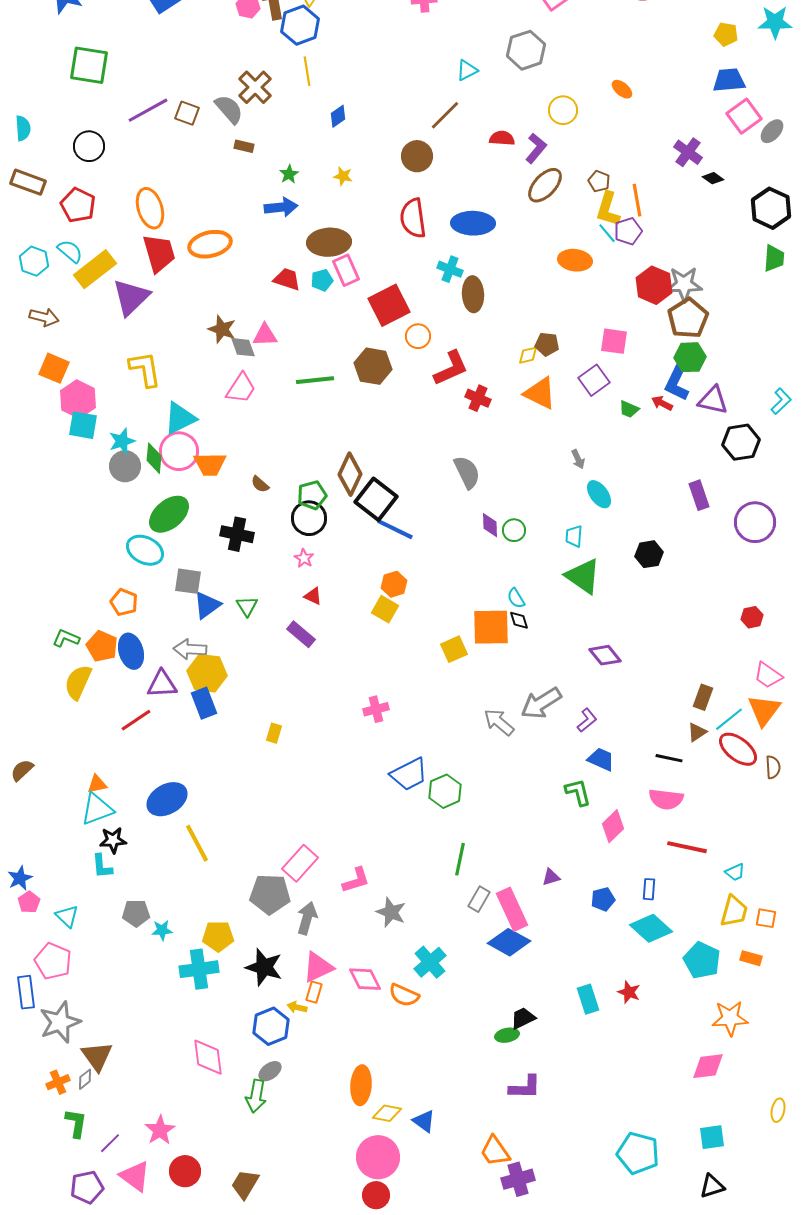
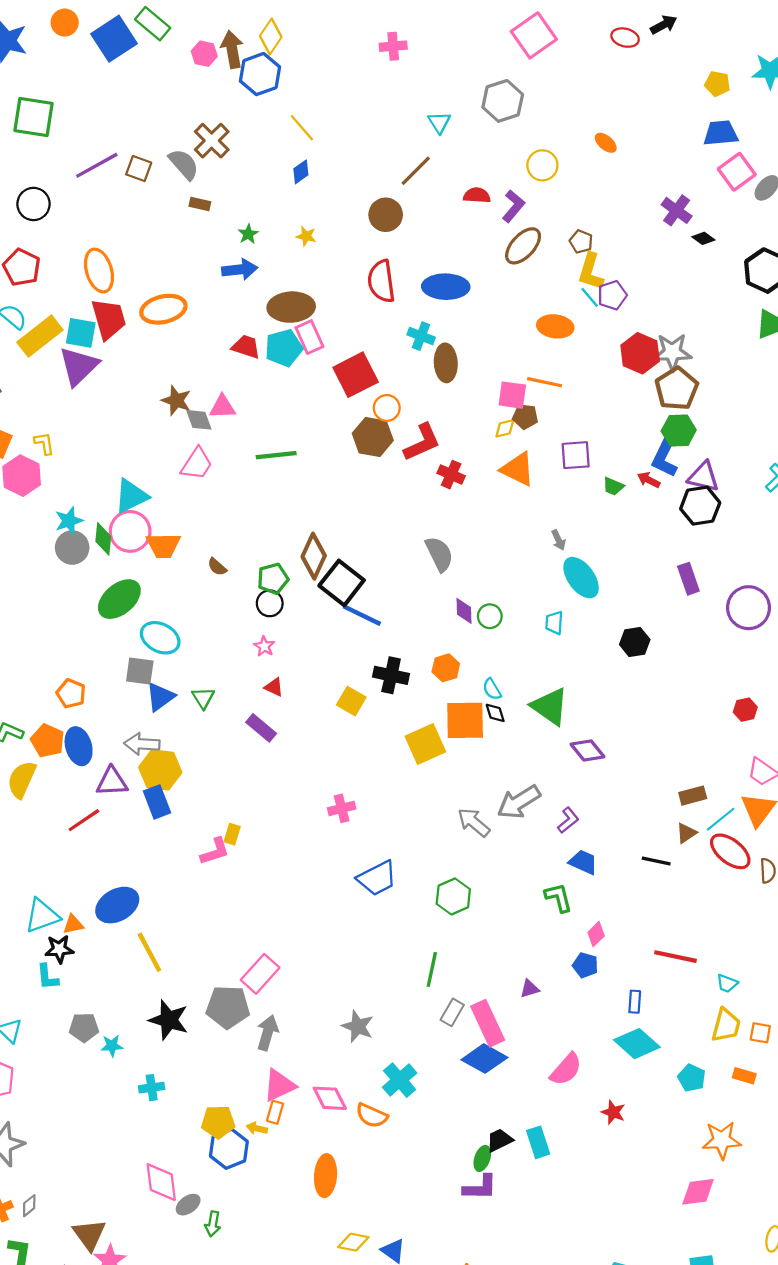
cyan triangle: (467, 70) -> (439, 122), turned -35
yellow line: (307, 71) -> (302, 128), moved, turned -32
orange line: (637, 200) -> (545, 382), moved, turned -68
cyan pentagon: (322, 280) -> (284, 348), size x1.6
pink square: (614, 341) -> (512, 395), moved
brown hexagon: (373, 366) -> (373, 437), moved
yellow L-shape: (145, 369) -> (44, 443), moved, size x0.6
purple square: (594, 380) -> (576, 455), turned 32
cyan square: (83, 425) -> (81, 333), moved
black hexagon: (741, 442) -> (700, 506), moved
cyan ellipse: (599, 494) -> (581, 578), size x1.4
black circle: (309, 518) -> (270, 603), size x0.7
black cross: (237, 534) -> (391, 675), moved
cyan ellipse: (145, 550) -> (160, 638), moved
green triangle: (583, 576) -> (550, 706), moved
orange hexagon: (394, 584) -> (446, 668), moved
yellow square: (454, 649) -> (425, 744), size x1.4
brown rectangle: (703, 697) -> (693, 796), turned 55
orange triangle: (97, 784) -> (73, 924), moved
green hexagon: (445, 791) -> (453, 896), moved
pink semicircle: (666, 799) -> (566, 1069), moved, turned -56
pink diamond: (613, 826) -> (596, 934), size x0.7
cyan trapezoid: (735, 872) -> (727, 983), turned 45
pink L-shape: (356, 880) -> (215, 851), moved
blue pentagon: (603, 899) -> (585, 965), moved, turned 30
yellow pentagon: (218, 936) -> (218, 1122), moved
cyan pentagon: (702, 960) -> (692, 1078), size x0.7
black star: (264, 967) -> (169, 1020), moved
cyan cross: (199, 969) -> (152, 1088), size x0.6
cyan rectangle: (588, 999) -> (538, 1142), moved
green ellipse: (507, 1035) -> (482, 1158), turned -60
brown triangle: (97, 1056) -> (89, 1235), moved
gray ellipse: (270, 1071) -> (188, 1205), moved
orange ellipse: (361, 1085) -> (326, 1176), moved
purple L-shape: (525, 1087) -> (480, 1187), moved
green arrow: (256, 1096) -> (213, 1224), size x0.7

